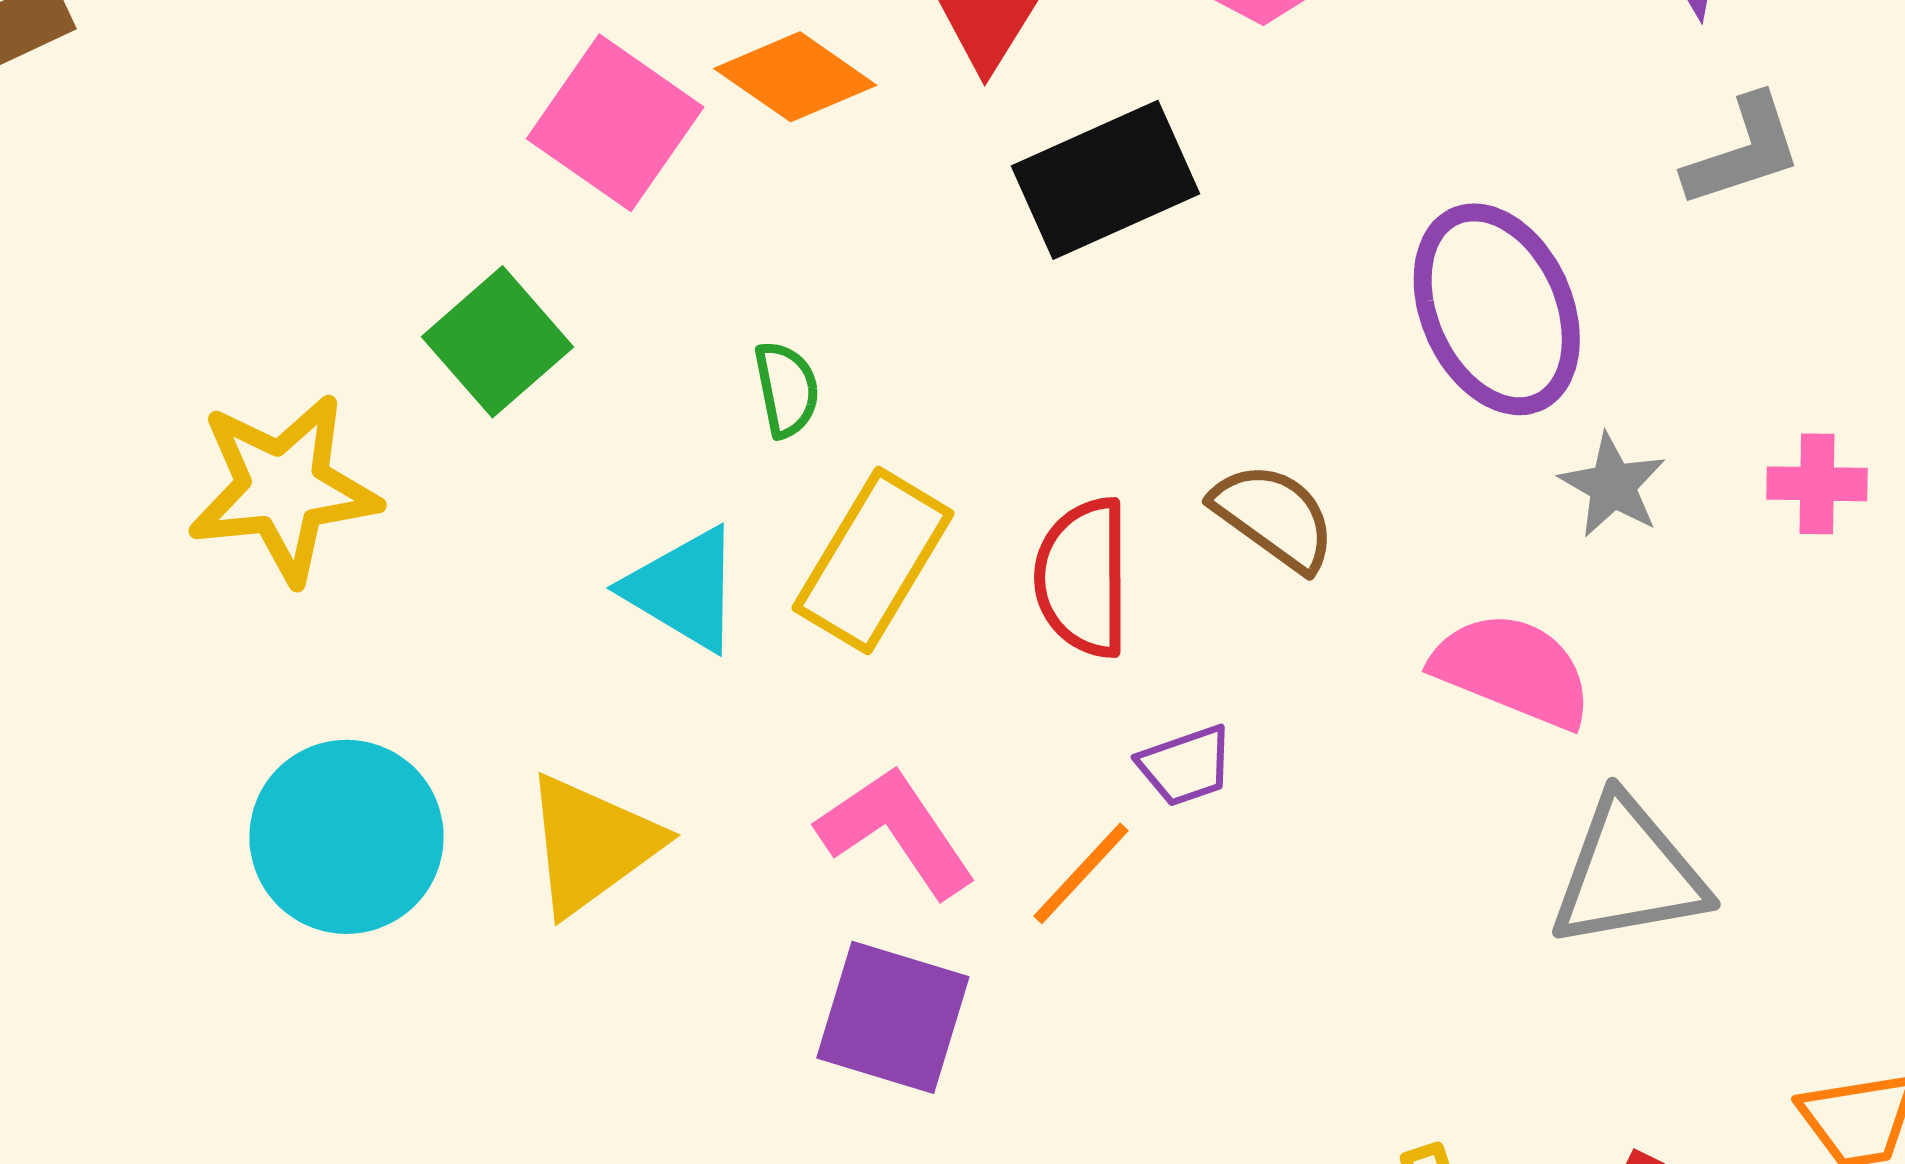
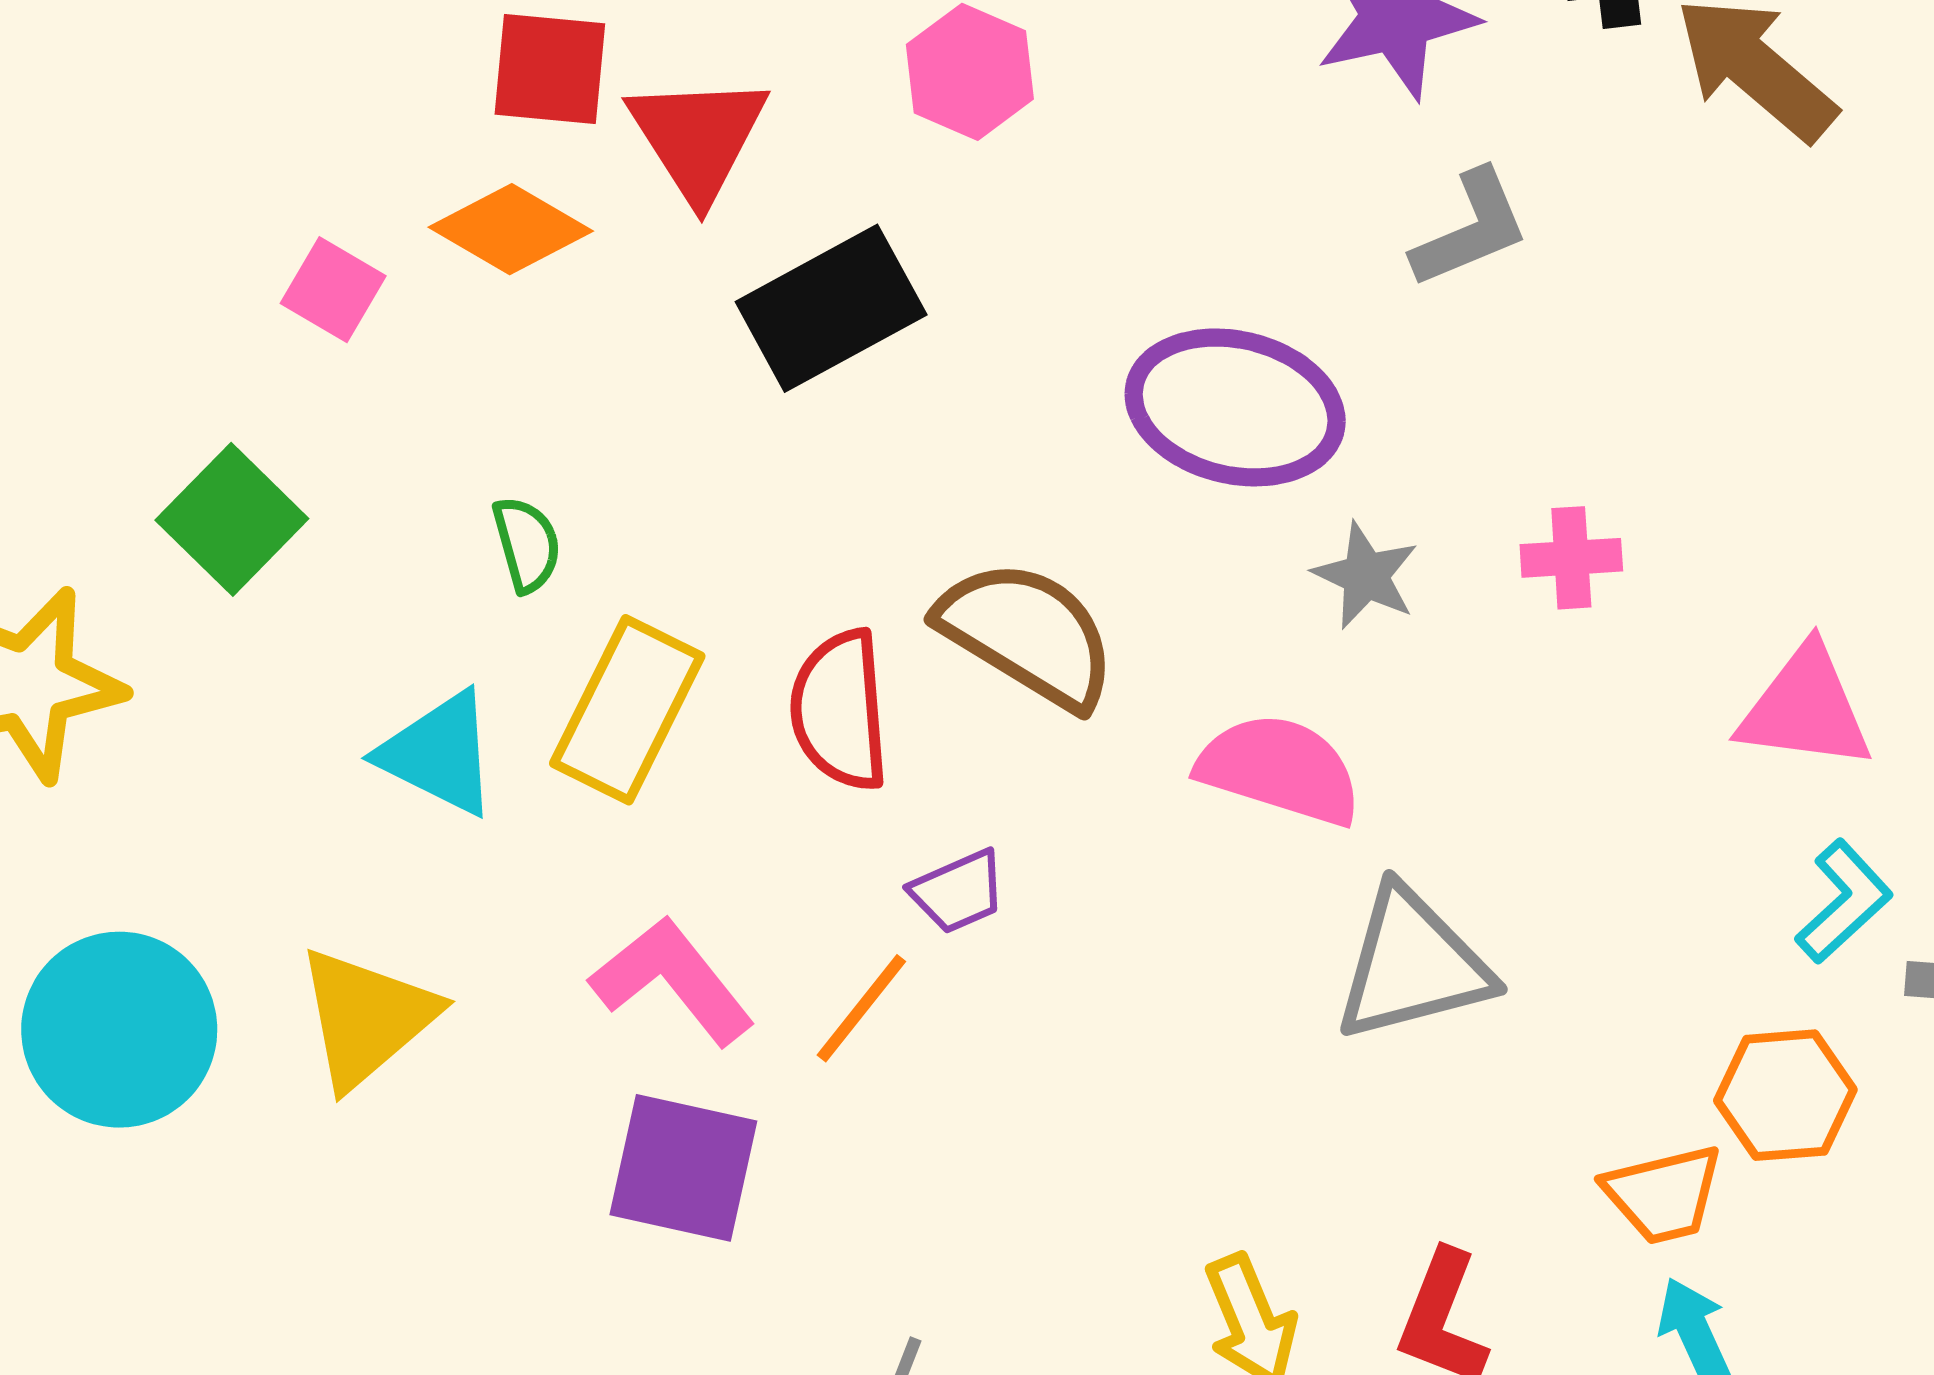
pink square: (615, 123) -> (333, 290), size x0.6
purple ellipse: (1497, 309) -> (1235, 407), turned -48
brown semicircle: (1274, 517) -> (1027, 634), size x1.4

